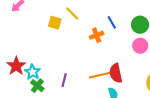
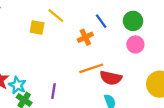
red semicircle: (116, 73) -> (111, 78), turned -60
orange line: (100, 75) -> (91, 68), moved

